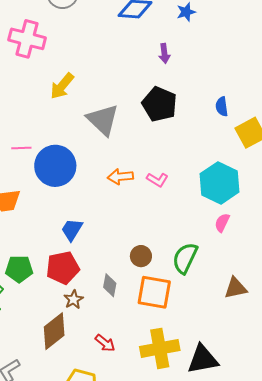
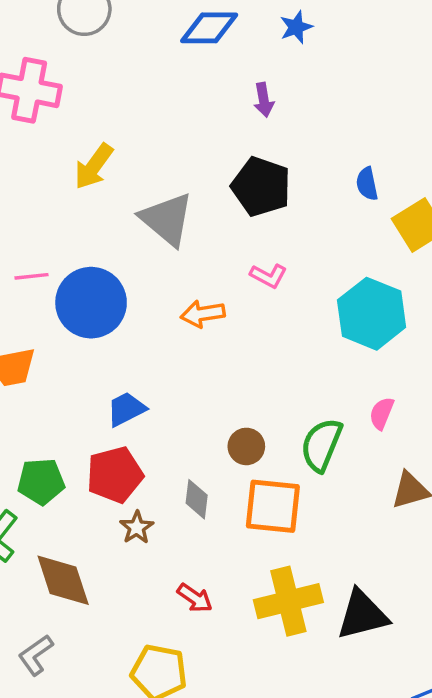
pink L-shape: (157, 180) -> (268, 276), moved
pink semicircle: (222, 223) -> (382, 413), moved
blue trapezoid: (72, 230) -> (126, 409), turned 35
brown diamond: (54, 331) -> (63, 580), moved, turned -66

